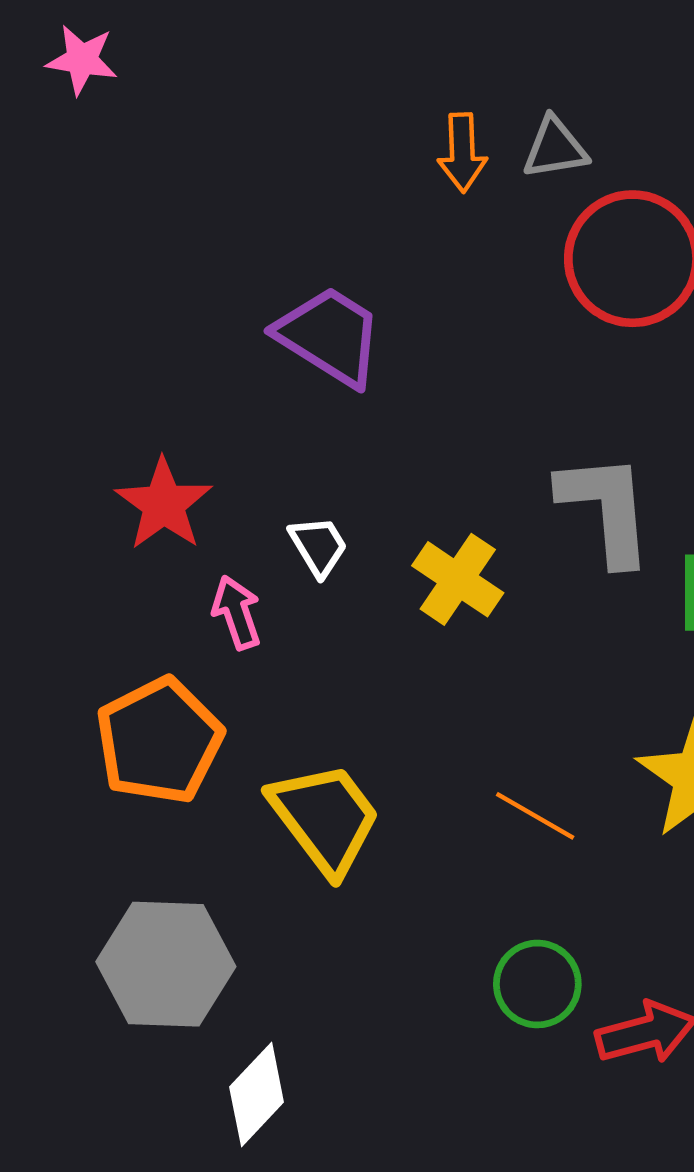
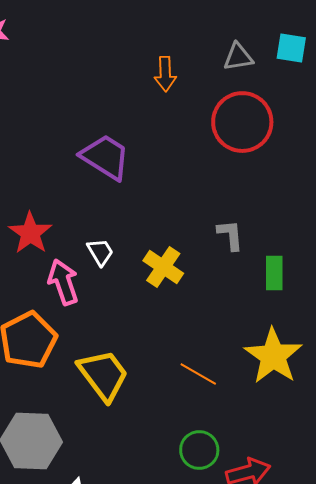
gray triangle: (555, 148) -> (238, 57), moved
gray L-shape: (606, 509) -> (230, 235), size x0.6
pink arrow: (237, 612) -> (63, 282), size x1.4

